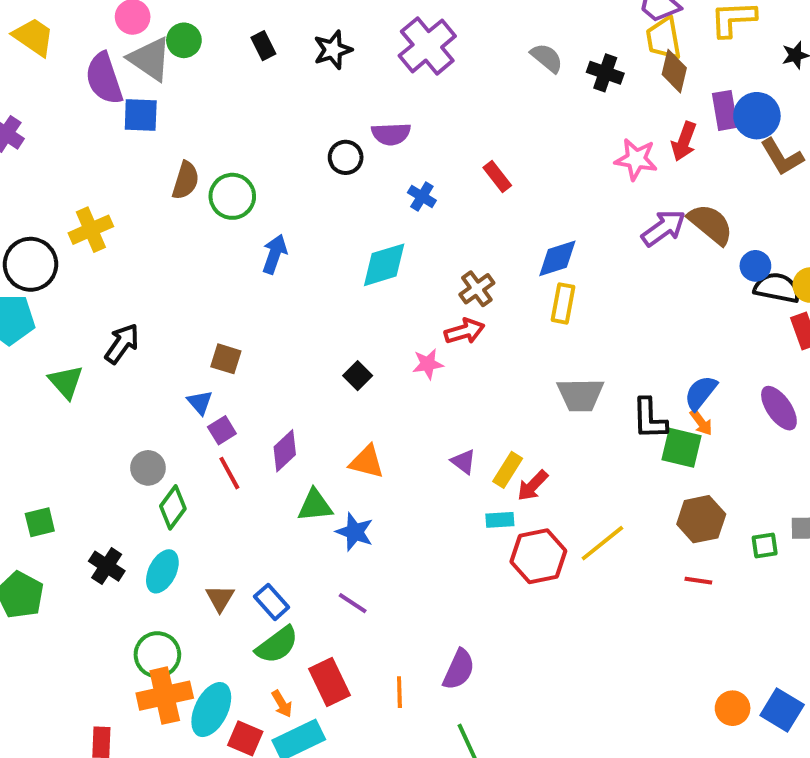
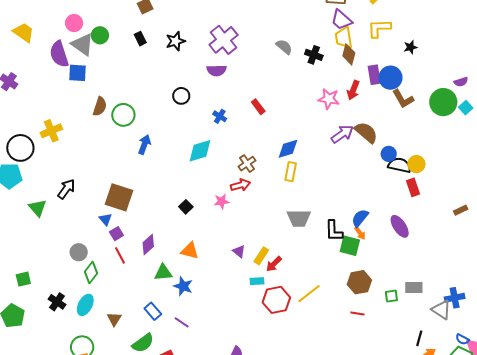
purple semicircle: (391, 134) -> (217, 70), moved
brown square: (226, 359) -> (119, 197), size x1.8
blue rectangle: (272, 602) -> (153, 311), moved

